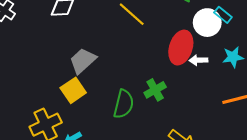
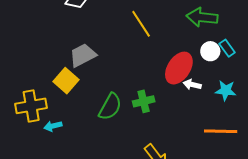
white circle: (207, 23) -> (210, 51), size x0.7
yellow square: (73, 90) -> (66, 81), turned -30

